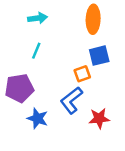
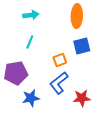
orange square: (82, 74) -> (60, 60), moved
blue star: (37, 118) -> (31, 98), turned -30

